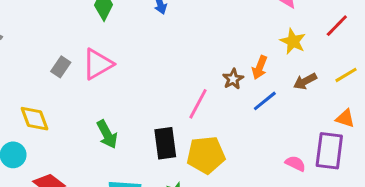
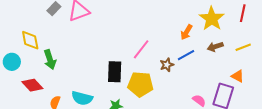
red line: (337, 26) -> (243, 13), turned -42
yellow star: (293, 41) -> (212, 19), size x1.4
brown star: (233, 79) -> (167, 65), moved
green arrow: (107, 134) -> (50, 60), moved

